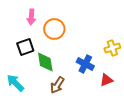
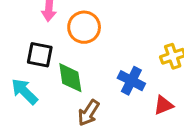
black square: (25, 47) -> (40, 55), turned 30
cyan arrow: (15, 83) -> (24, 91), moved

